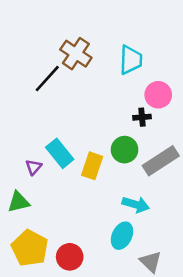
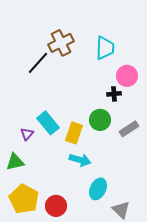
brown cross: (76, 54) -> (61, 43), turned 30
gray rectangle: (161, 161) -> (129, 129), size x0.7
cyan arrow: (136, 204) -> (80, 160), moved

